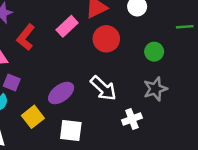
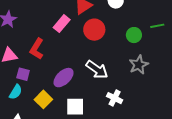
green line: (185, 27) -> (157, 26), moved
red L-shape: (26, 37) -> (37, 49), moved
white cross: (132, 119) -> (115, 98), moved, turned -35

